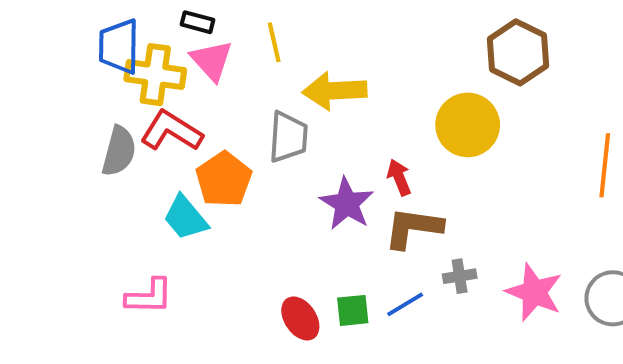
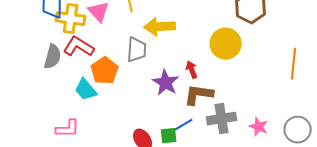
gray cross: (460, 276) -> (222, 119), size x1.8
pink star: (534, 292) -> (259, 127), size x0.7
blue line: (405, 304) -> (184, 125), moved

